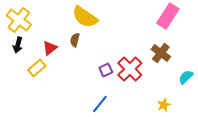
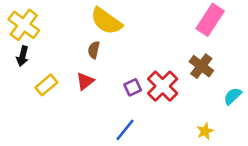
red triangle: (50, 48) -> (85, 81), moved

